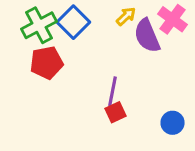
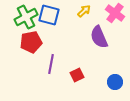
blue square: (73, 22) -> (49, 15), turned -30
purple semicircle: (147, 36) -> (99, 37), moved
purple line: (113, 91) -> (51, 64), moved

